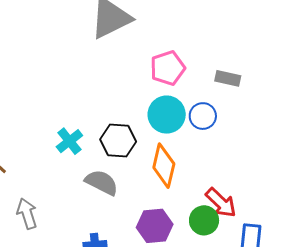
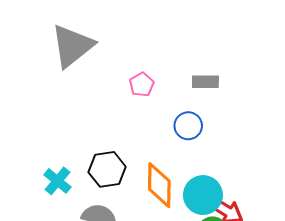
pink pentagon: (168, 68) -> (142, 85), size x0.7
cyan circle: (167, 115) -> (203, 195), moved

